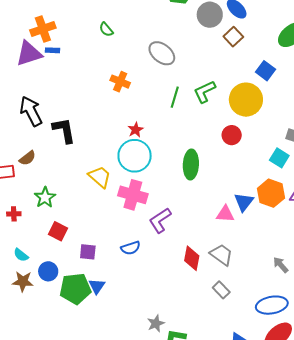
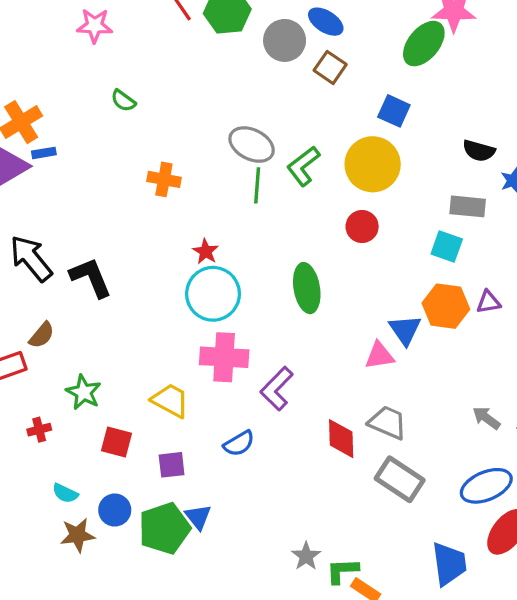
gray ellipse: (162, 53) -> (252, 145), moved
yellow trapezoid: (100, 177) -> (170, 400), moved
gray rectangle: (221, 290) -> (400, 479), size x1.6

